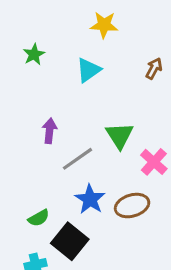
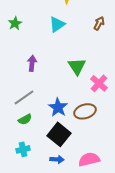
green star: (34, 54) -> (15, 23), moved
gray line: (78, 159) -> (24, 97), moved
black square: (70, 241) -> (59, 134), moved

